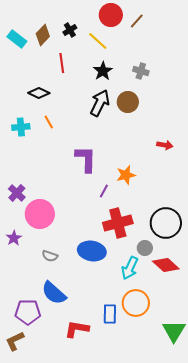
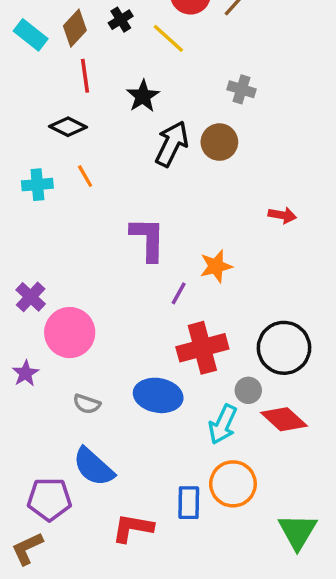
red line: (62, 63) -> (85, 76), moved
black star: (103, 71) -> (143, 96), moved

